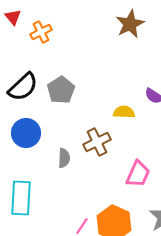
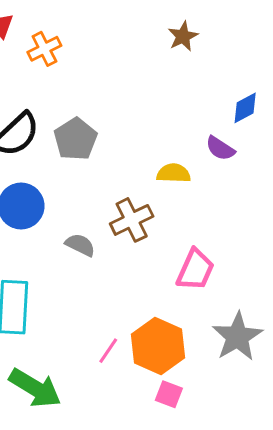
brown star: (130, 24) -> (183, 36), size x0.7
gray semicircle: (64, 158) -> (80, 245), turned -66

